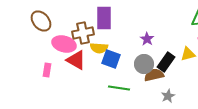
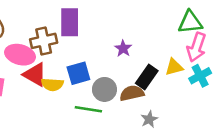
yellow semicircle: (99, 48) -> (52, 84), moved
blue square: (111, 59) -> (78, 73), turned -36
gray circle: (144, 64) -> (104, 89), moved

